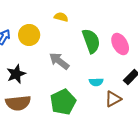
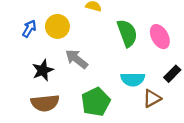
gray arrow: (59, 61) -> (77, 59), moved
cyan semicircle: (96, 82) -> (133, 79), size x1.5

